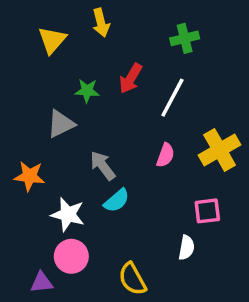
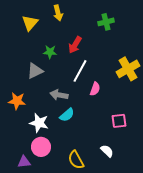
white line: (172, 98) -> (80, 71), moved
yellow cross: (220, 150) -> (128, 69), moved
gray arrow: (103, 166) -> (59, 95), turned -42
white semicircle: (186, 248) -> (107, 151), moved, turned -56

